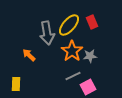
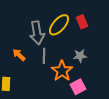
orange star: (72, 51) -> (62, 71), moved
gray line: (73, 76) -> (44, 56), moved, turned -63

